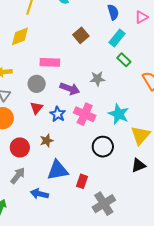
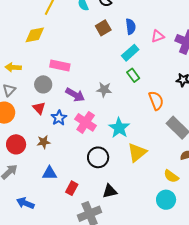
brown square: (81, 35) -> (103, 28), moved
red triangle: (36, 108) -> (39, 108), turned -32
black triangle: (139, 165) -> (110, 191), moved
blue triangle: (58, 170) -> (50, 173), size x0.7
blue arrow: (39, 194) -> (25, 203), moved

